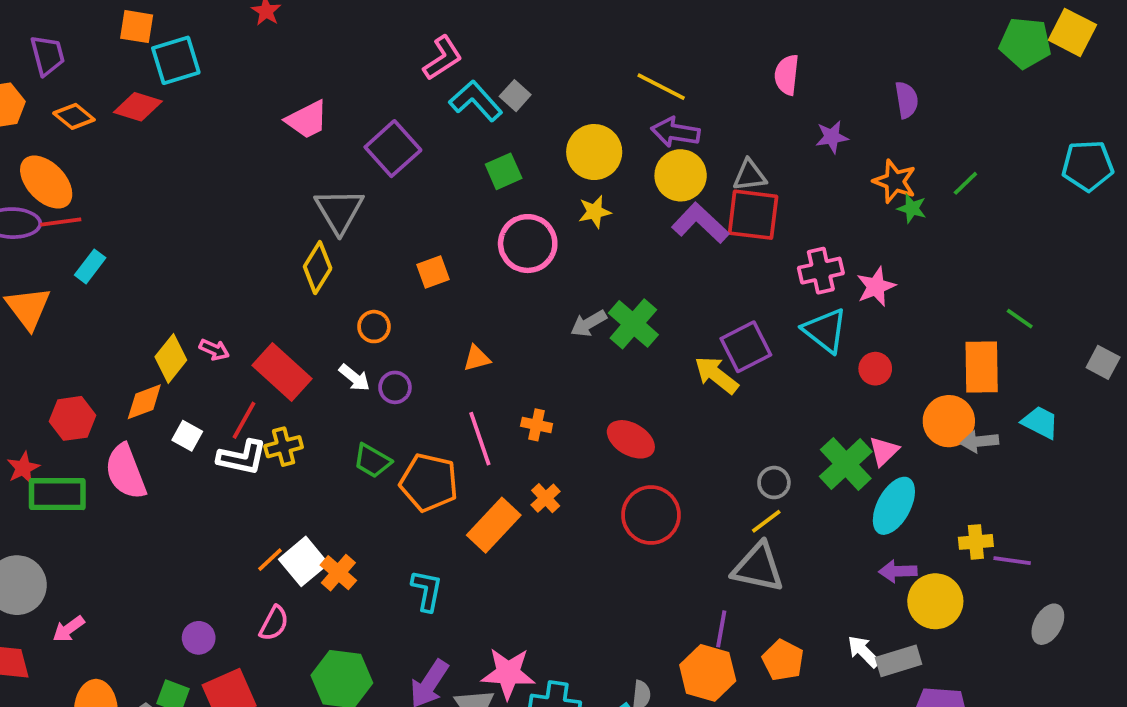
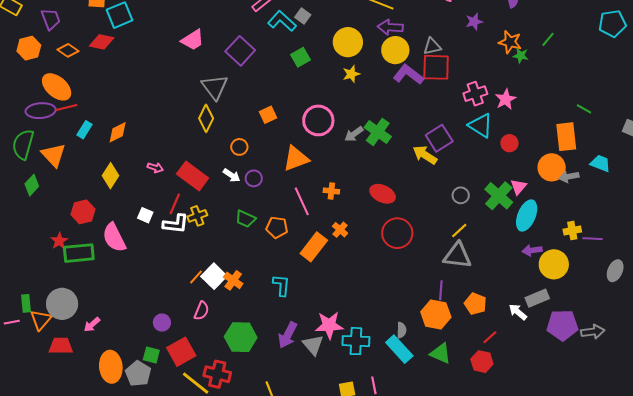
pink circle: (528, 244) -> (318, 120), moved
yellow diamond: (171, 358) -> (110, 176), moved
orange triangle: (477, 358) -> (296, 159), size x1.8
orange diamond: (144, 402) -> (118, 132), moved
orange pentagon: (429, 482) -> (277, 227), size x0.7
gray circle: (774, 483) -> (461, 195), moved
white arrow: (864, 651) -> (518, 312), moved

